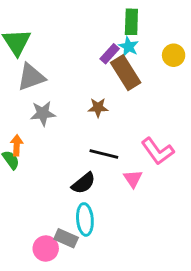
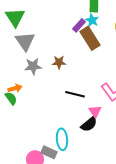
gray triangle: (31, 77) -> (25, 41), turned -45
brown star: (98, 108) -> (59, 62), moved
orange arrow: (17, 145) -> (15, 88), turned 72
black semicircle: (83, 183) -> (89, 124), moved

